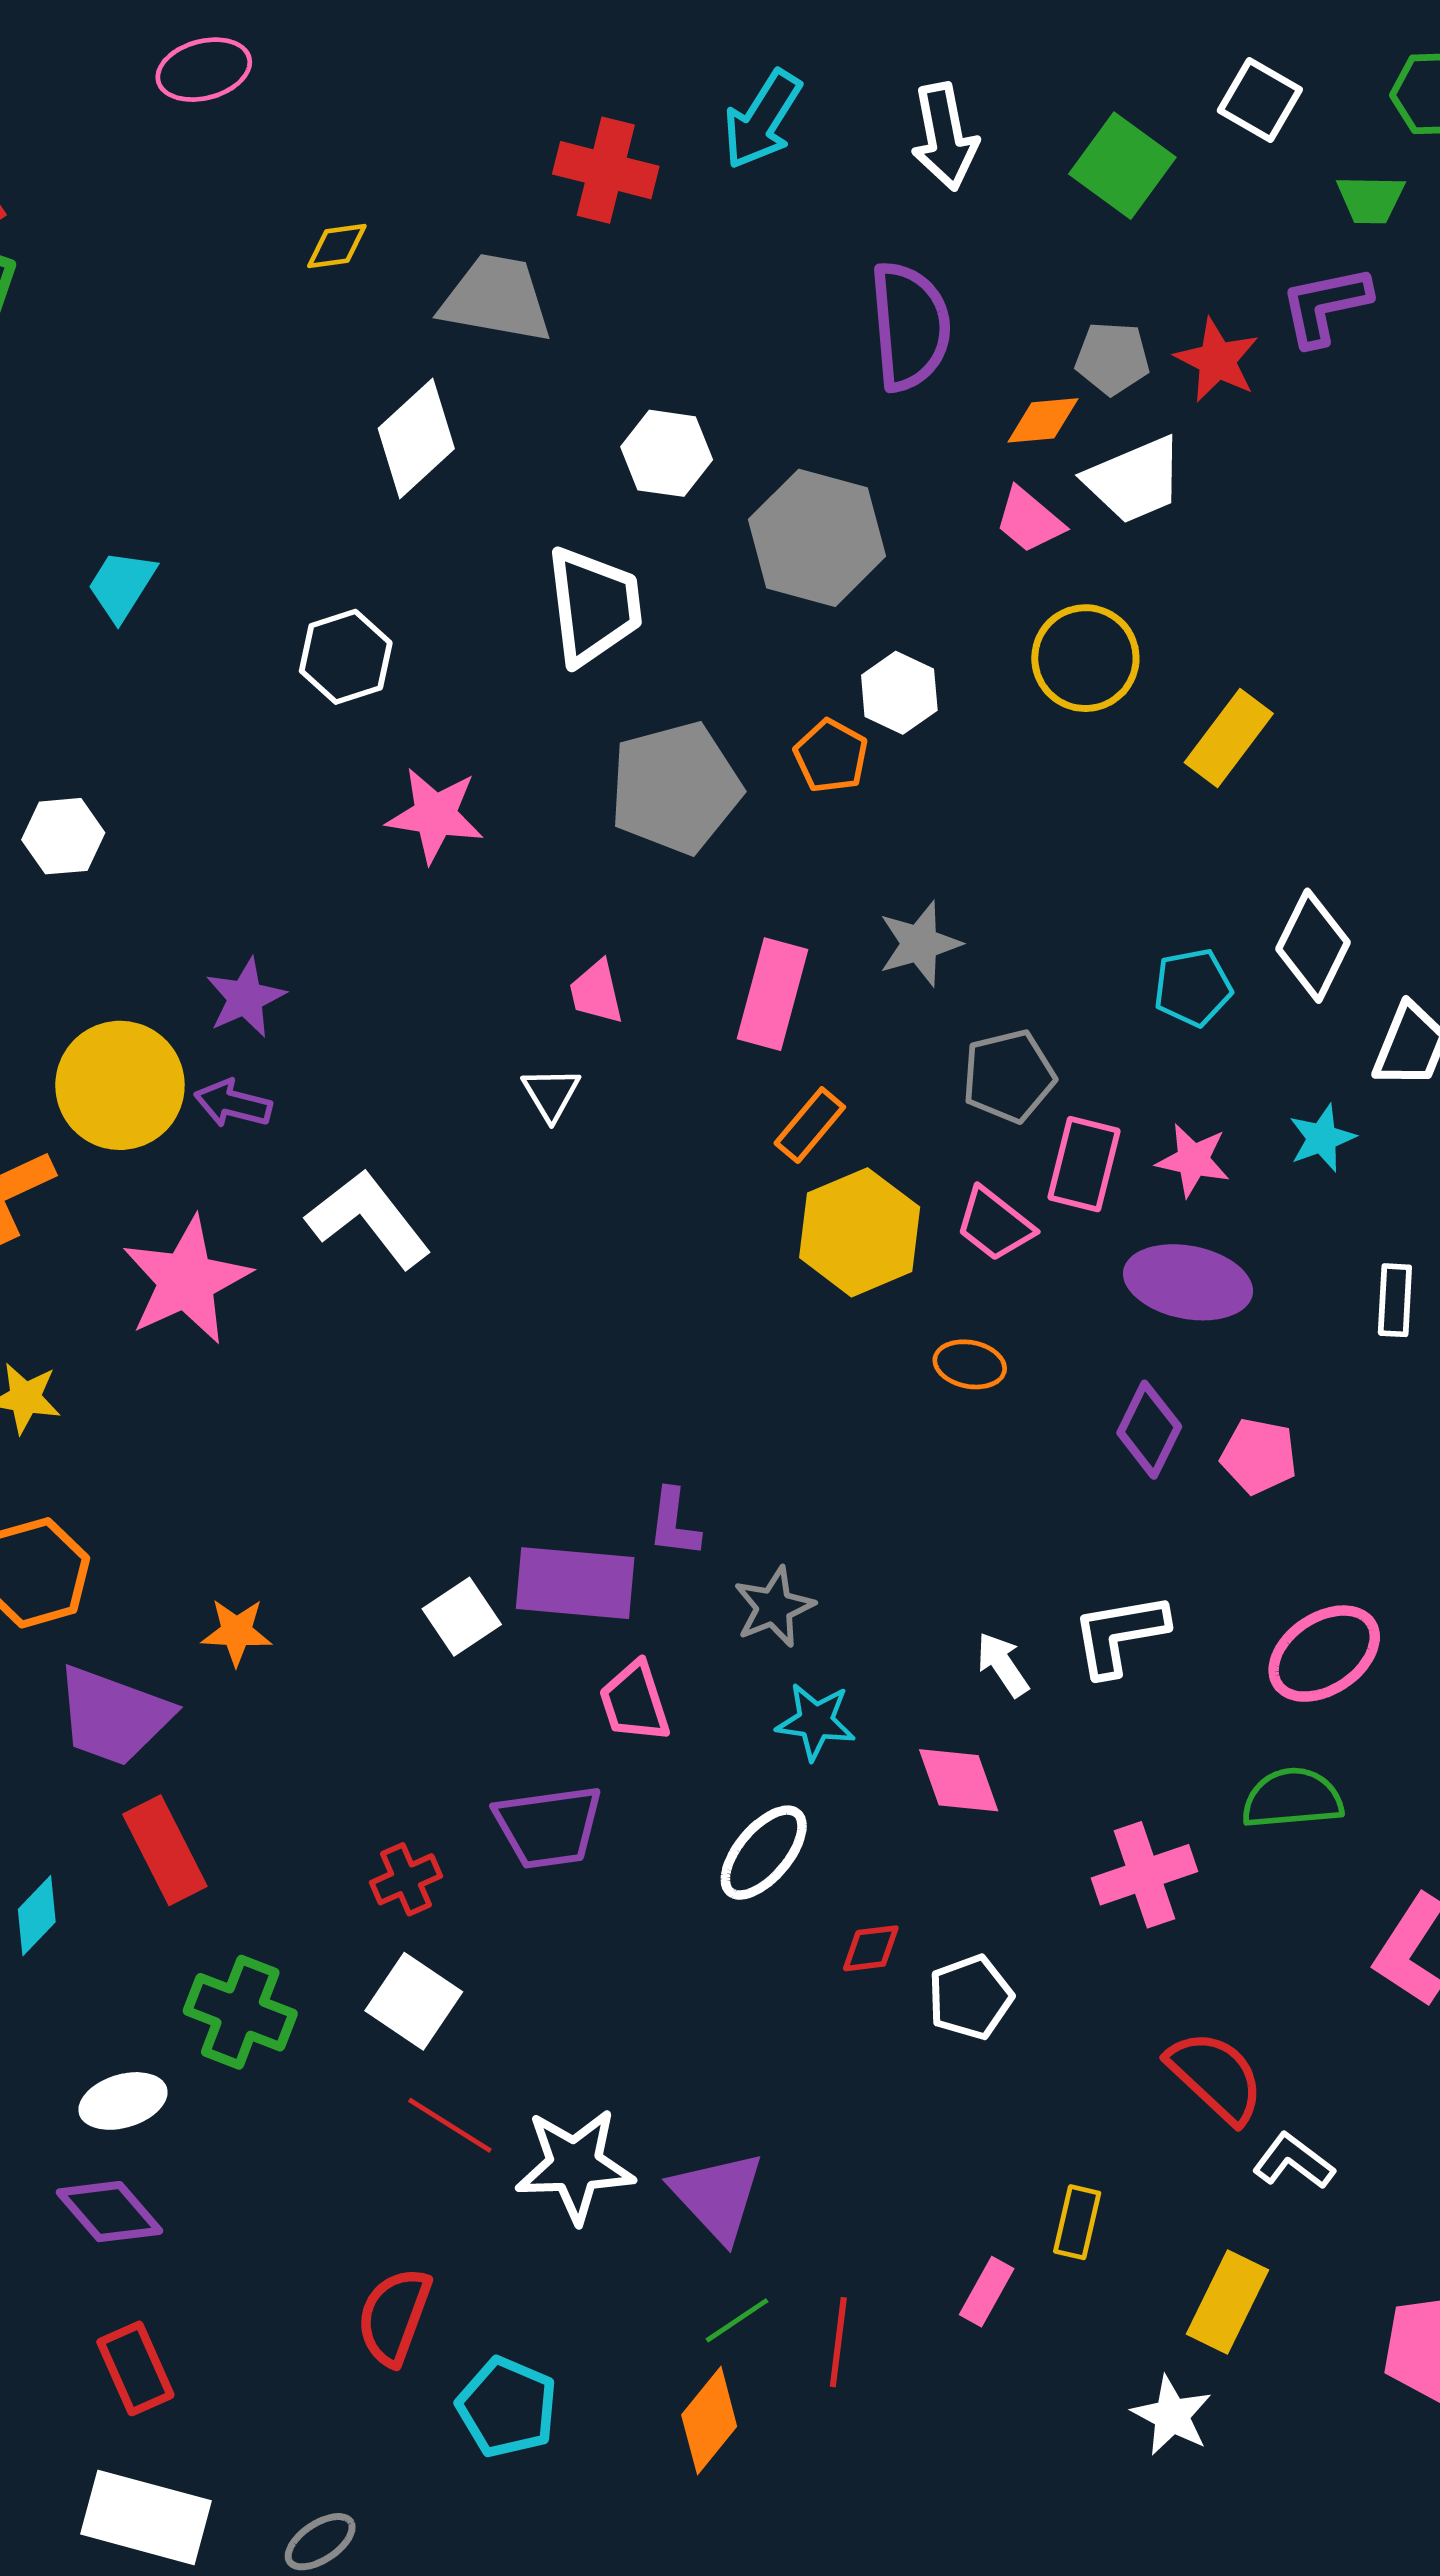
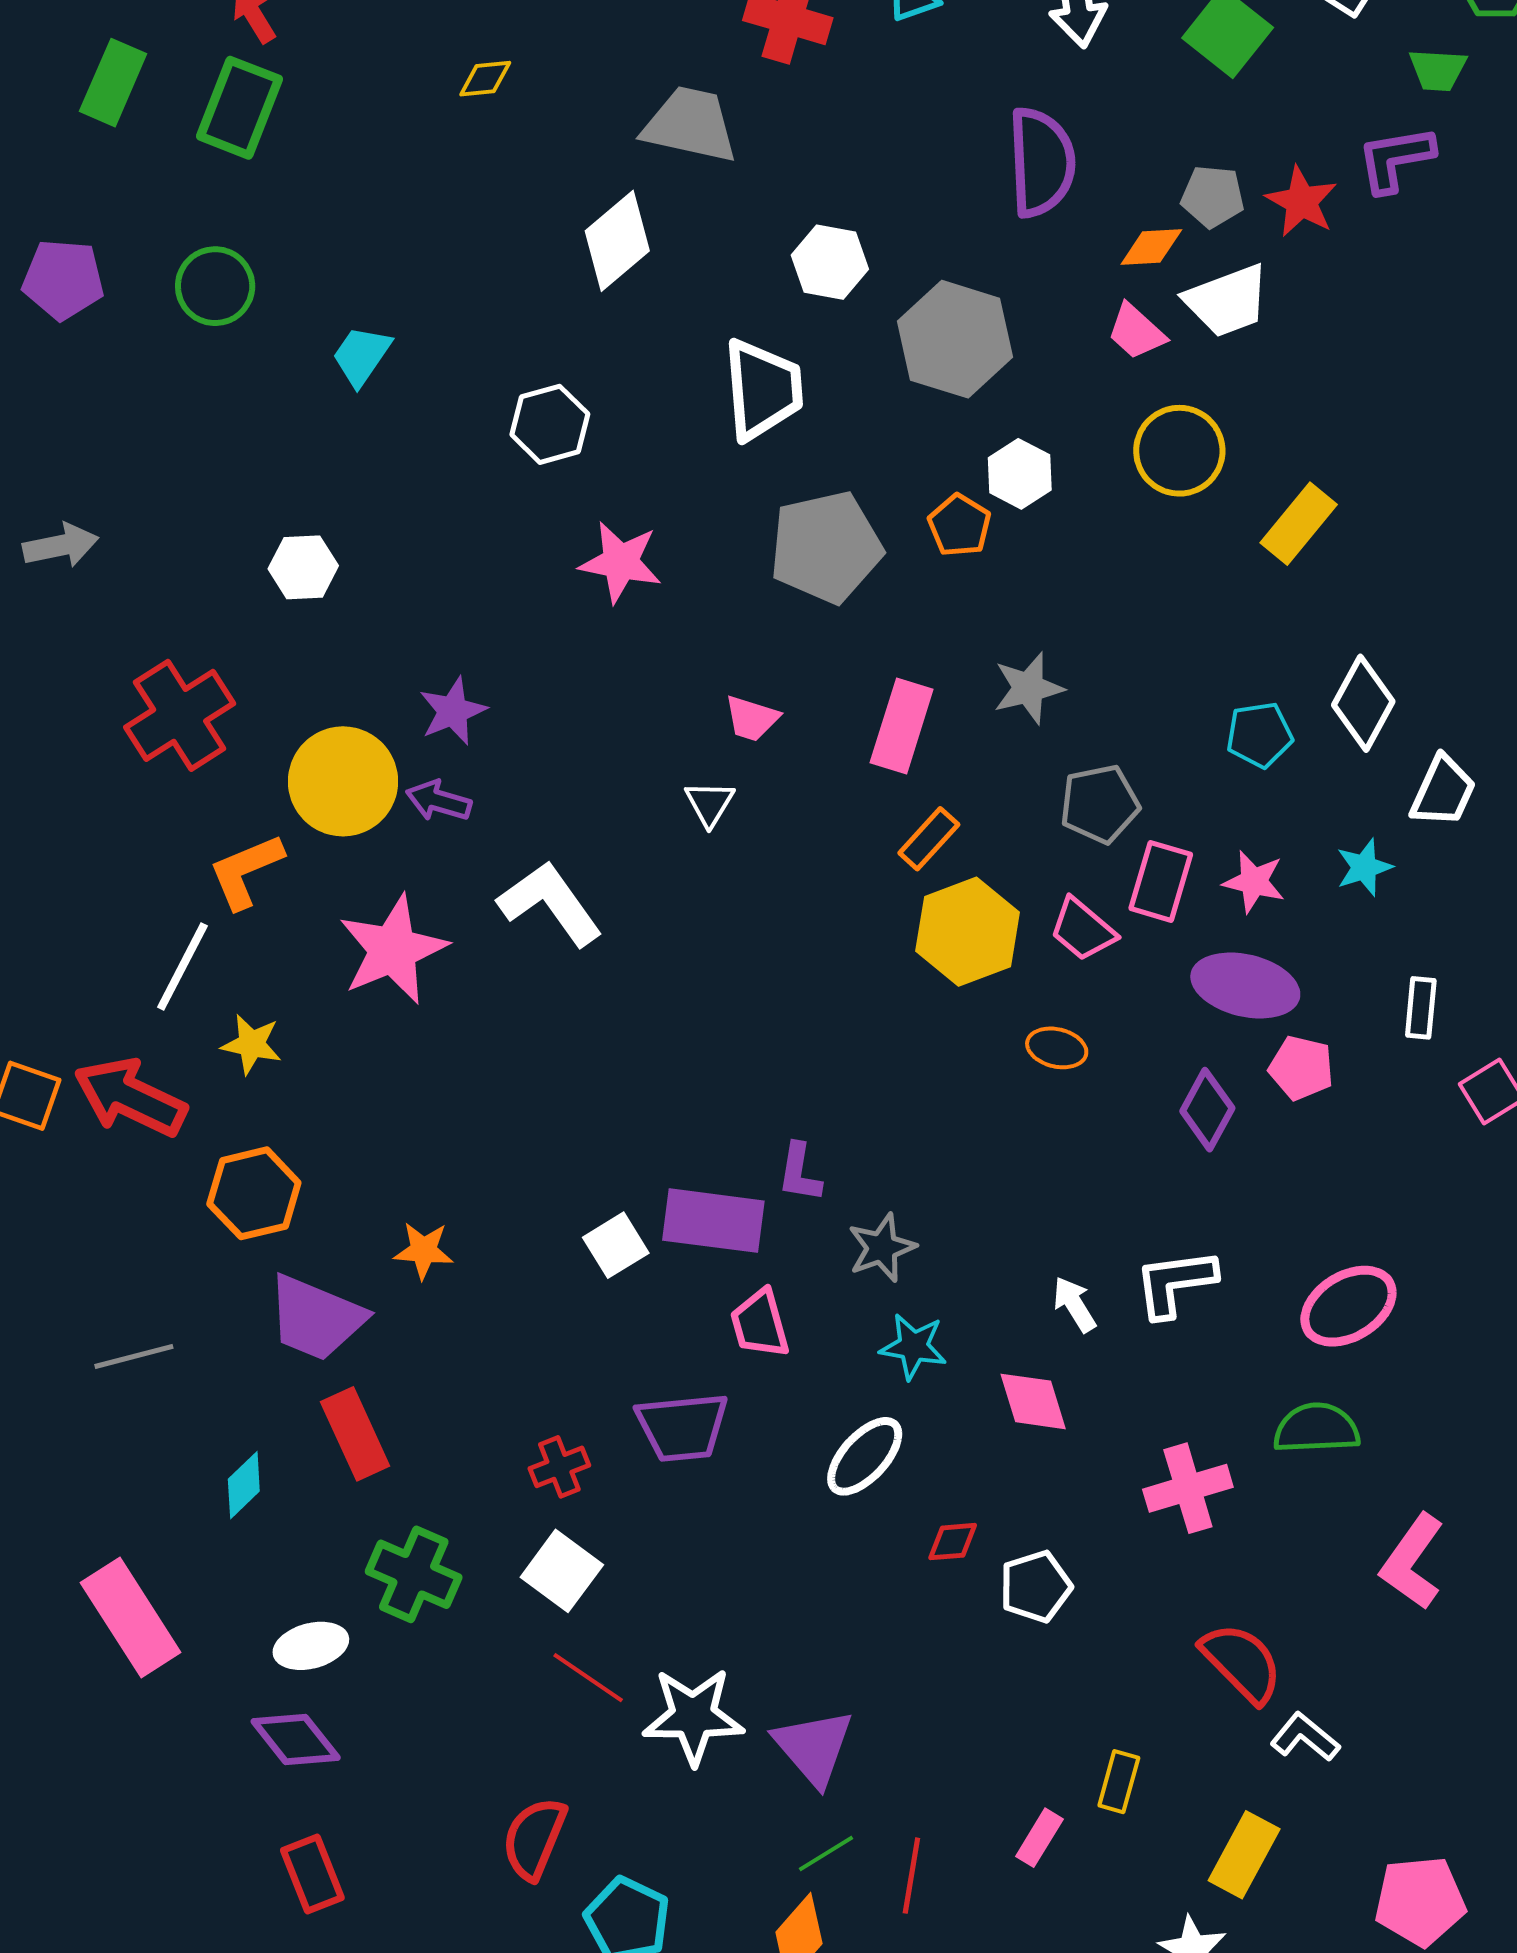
yellow diamond: (337, 246) -> (485, 79), moved
pink trapezoid: (596, 992) -> (752, 718), turned -62
pink pentagon: (1259, 1456) -> (1301, 1068), moved

